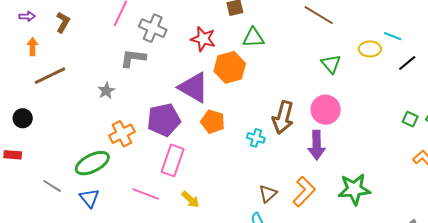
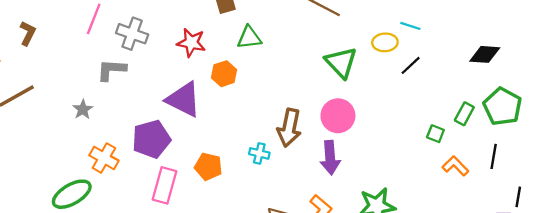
black line: (407, 63) -> (411, 65), moved
green triangle: (331, 64) -> (341, 62), size x1.4
orange hexagon: (230, 67) -> (224, 74), size x0.7
green square: (410, 119) -> (435, 134), moved
orange pentagon: (213, 122) -> (208, 167), moved
orange cross: (122, 134) -> (104, 158), turned -30

